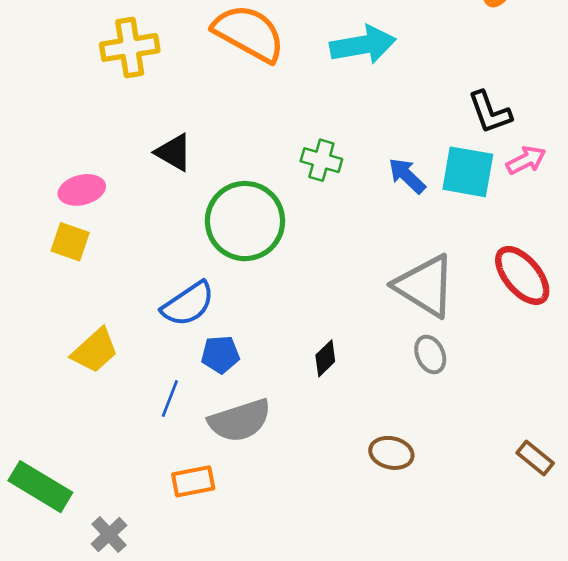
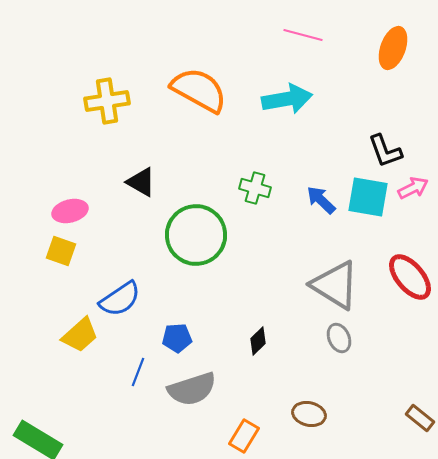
blue semicircle: (188, 304) -> (120, 299), moved
orange rectangle: (193, 481) -> (244, 436), moved, turned -48

